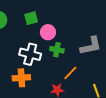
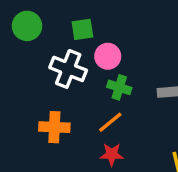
white cross: (30, 54) -> (68, 69), moved
orange line: (70, 73) -> (110, 122), moved

